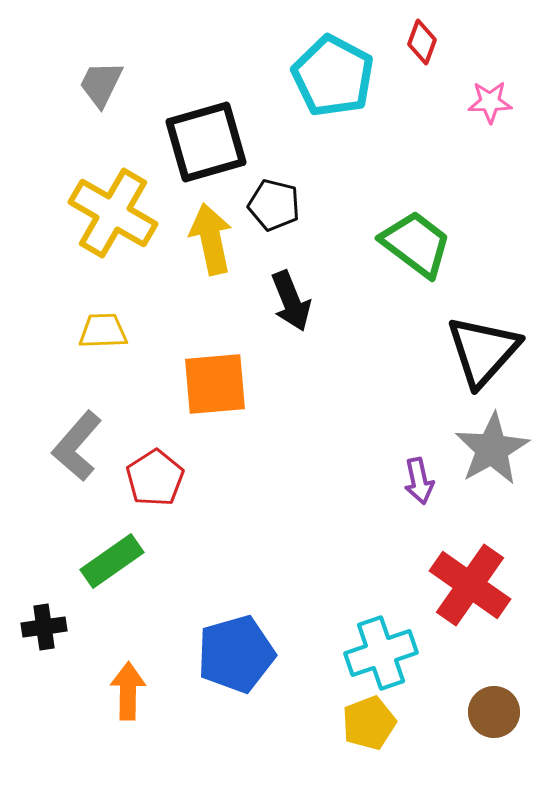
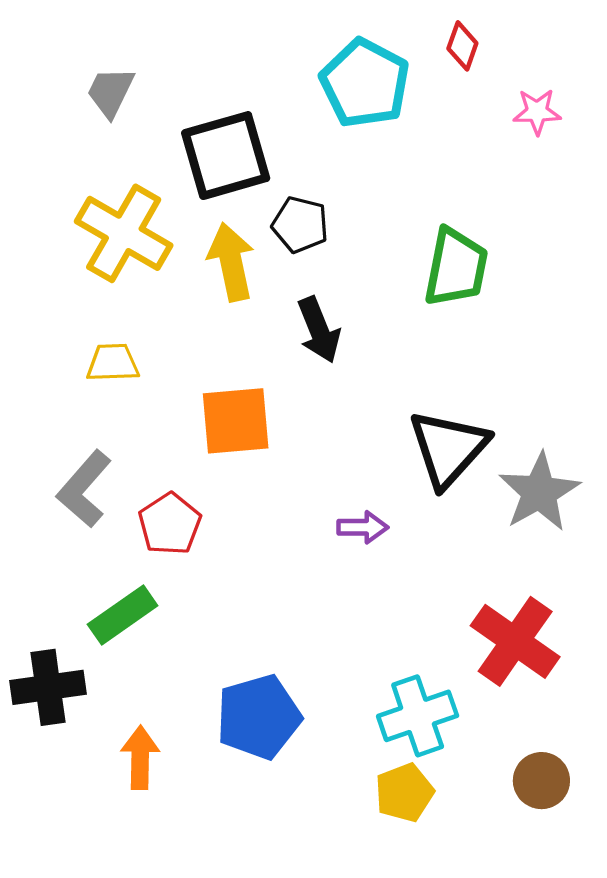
green trapezoid: (416, 244) -> (456, 267), turned 64
black triangle: (483, 351) -> (448, 448), moved
purple arrow: (419, 481) -> (363, 527), moved, turned -78
black cross: (44, 627) -> (48, 687), size x1.5

